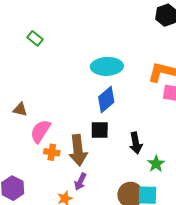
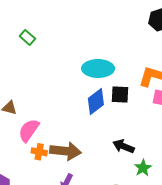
black square: (100, 130) -> (120, 94), moved
black arrow: (136, 143) -> (124, 146), turned 120
brown arrow: (78, 150) -> (65, 151), turned -80

